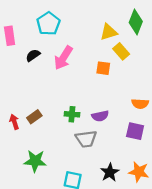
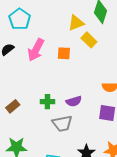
orange square: (103, 68) -> (64, 53), moved

